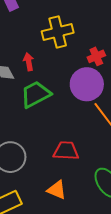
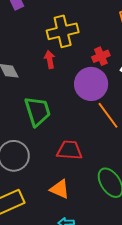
red arrow: (29, 62) -> (50, 60), moved
green trapezoid: (36, 94) -> (38, 111), moved, turned 100

